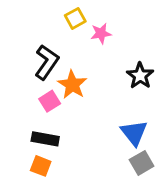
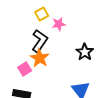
black L-shape: (47, 62) -> (40, 41), moved

